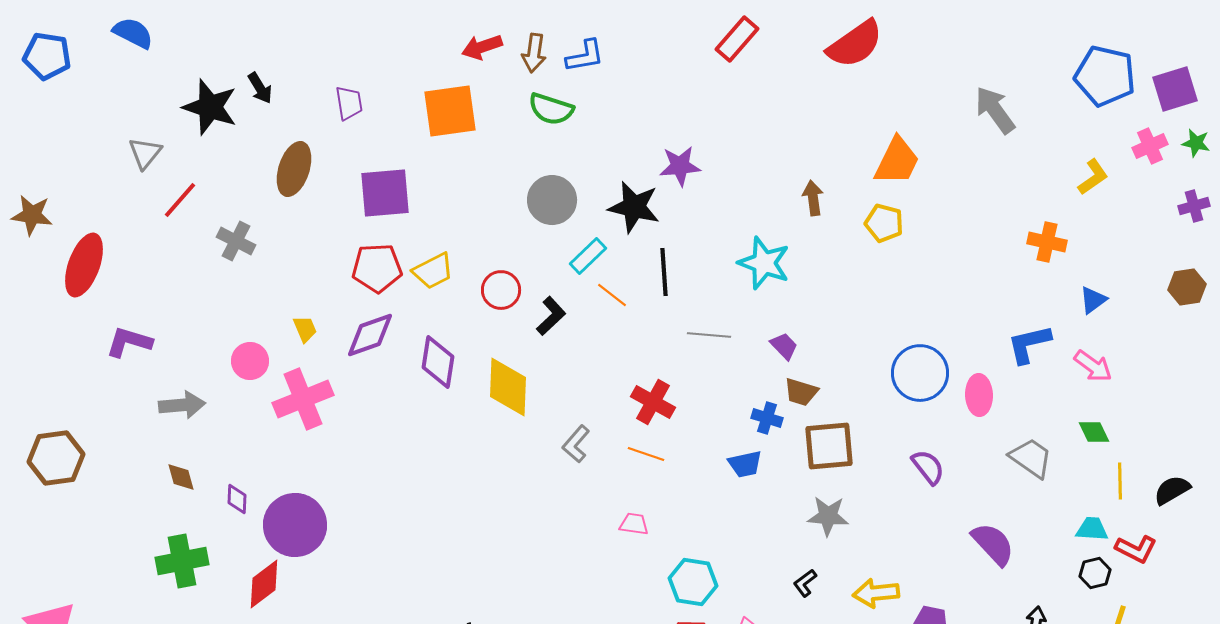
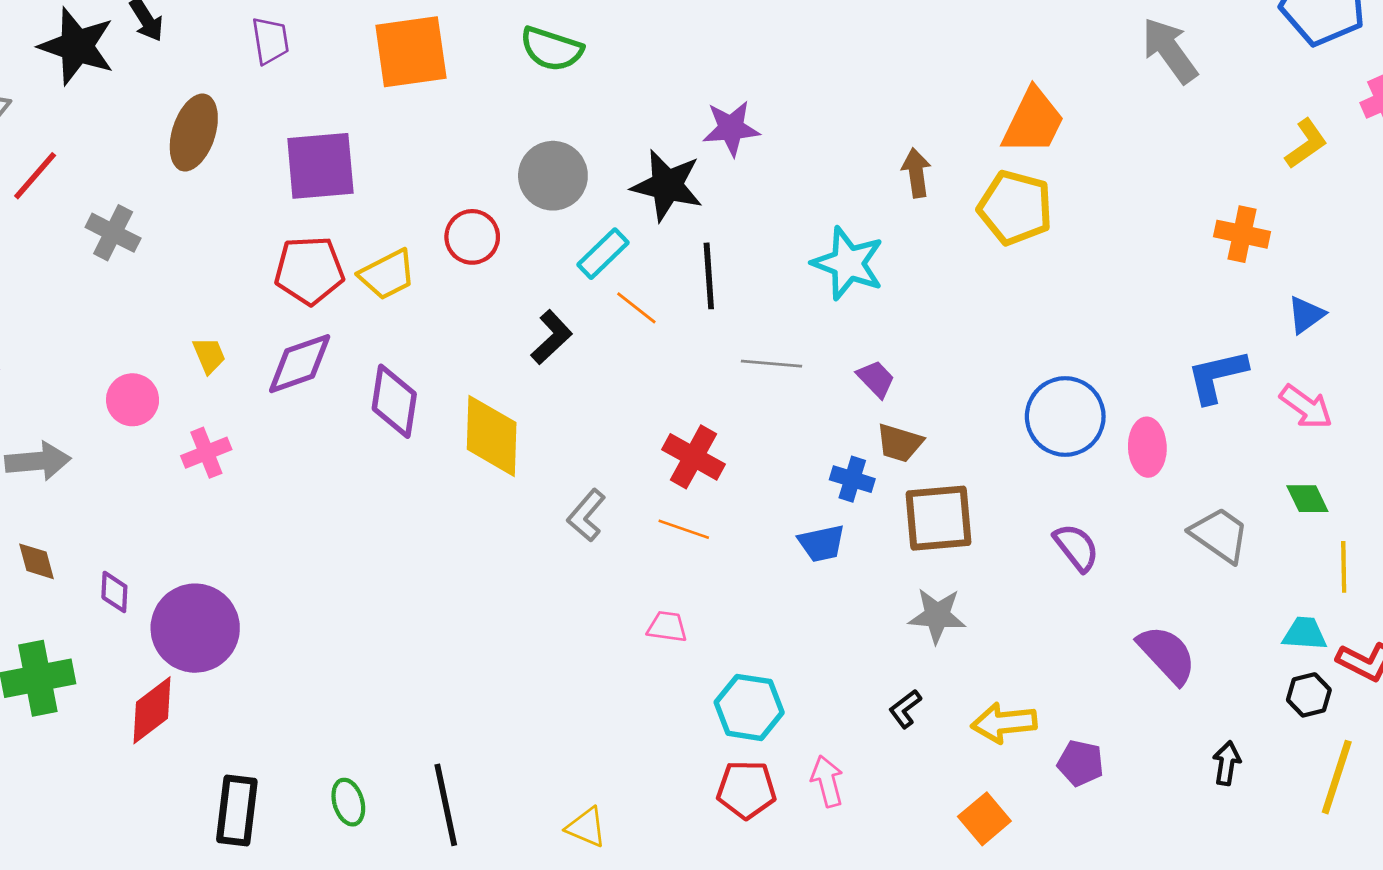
yellow pentagon: (884, 223) -> (1015, 208), size x1.4
red circle: (501, 290) -> (472, 237), moved
pink cross: (303, 399) -> (206, 453), size x0.6

